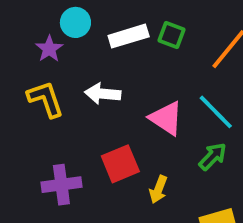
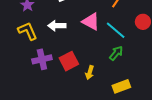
pink triangle: (166, 118) -> (91, 22), moved
purple cross: (61, 185) -> (42, 59), moved

